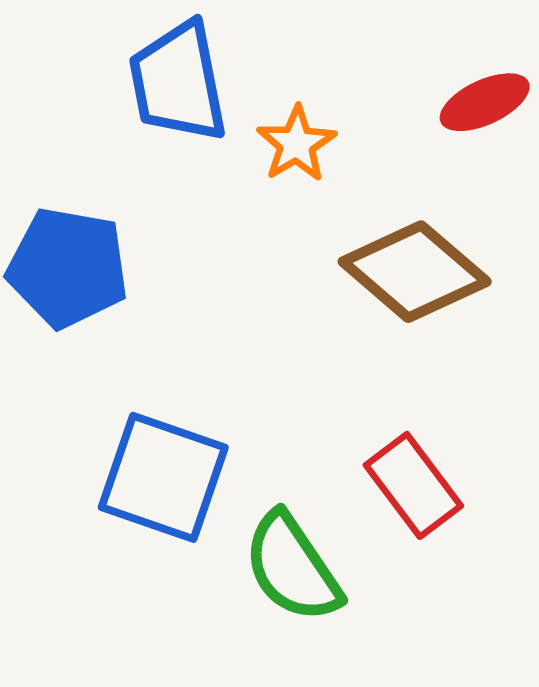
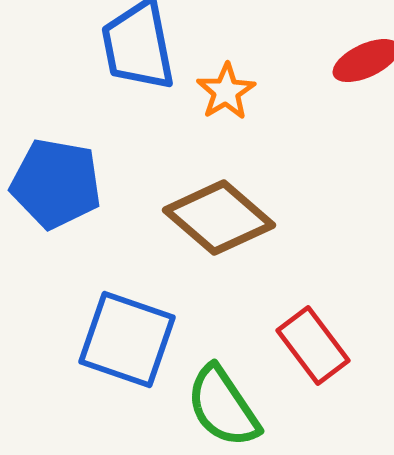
brown diamond: (415, 272) -> (219, 218), moved

